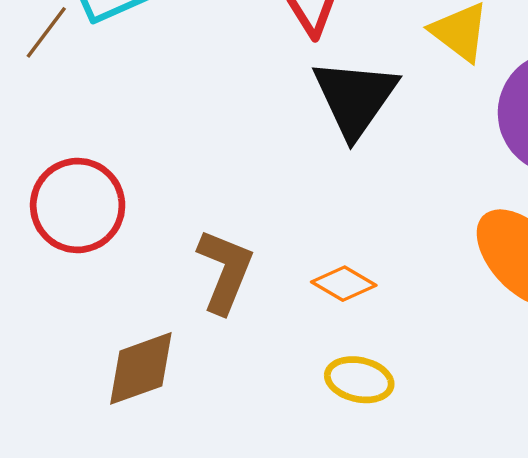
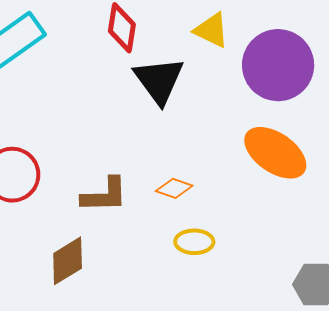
brown L-shape: (225, 271) -> (105, 195), turned 78

